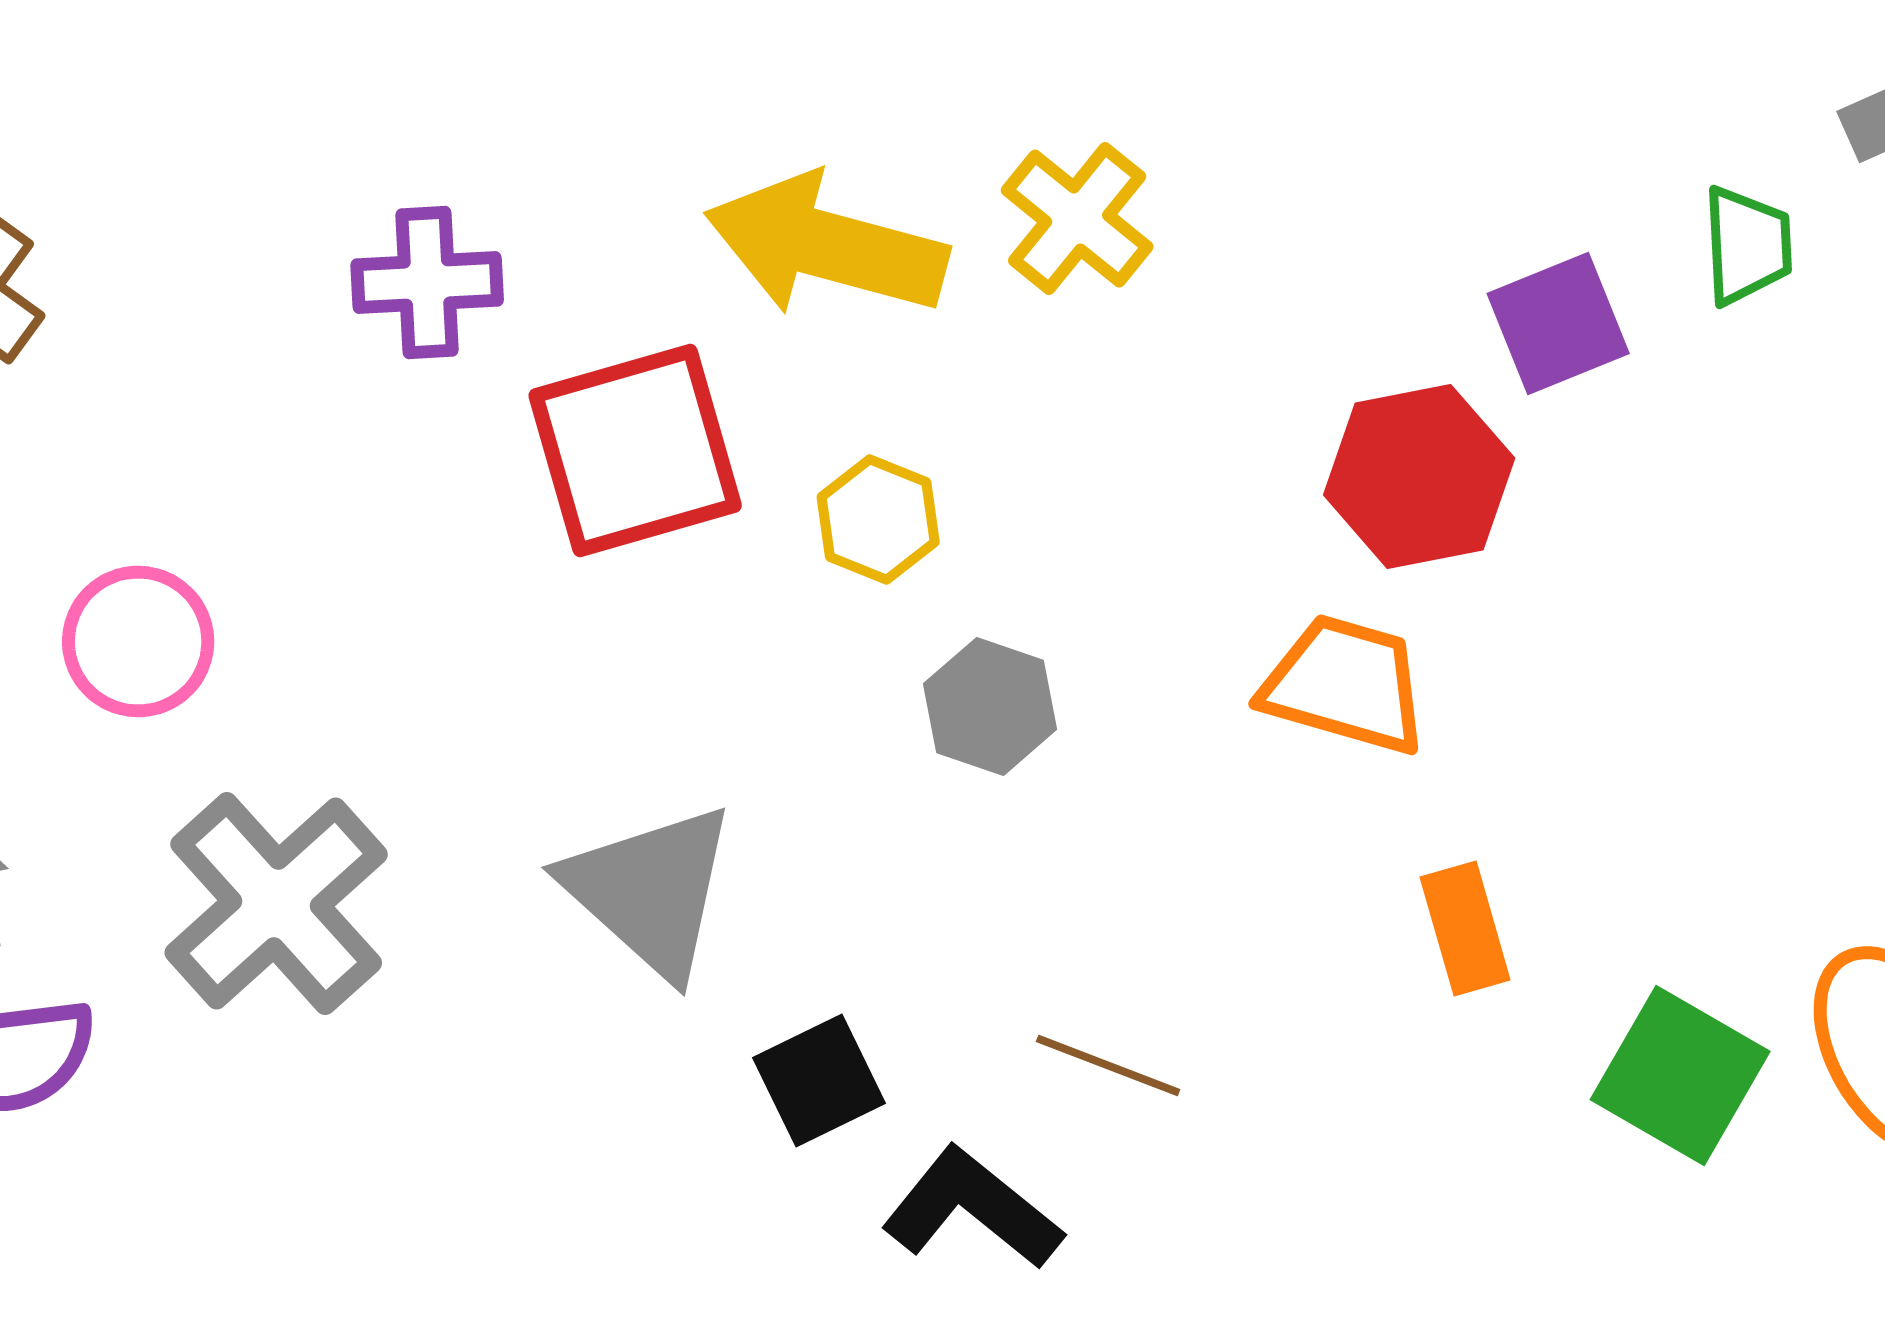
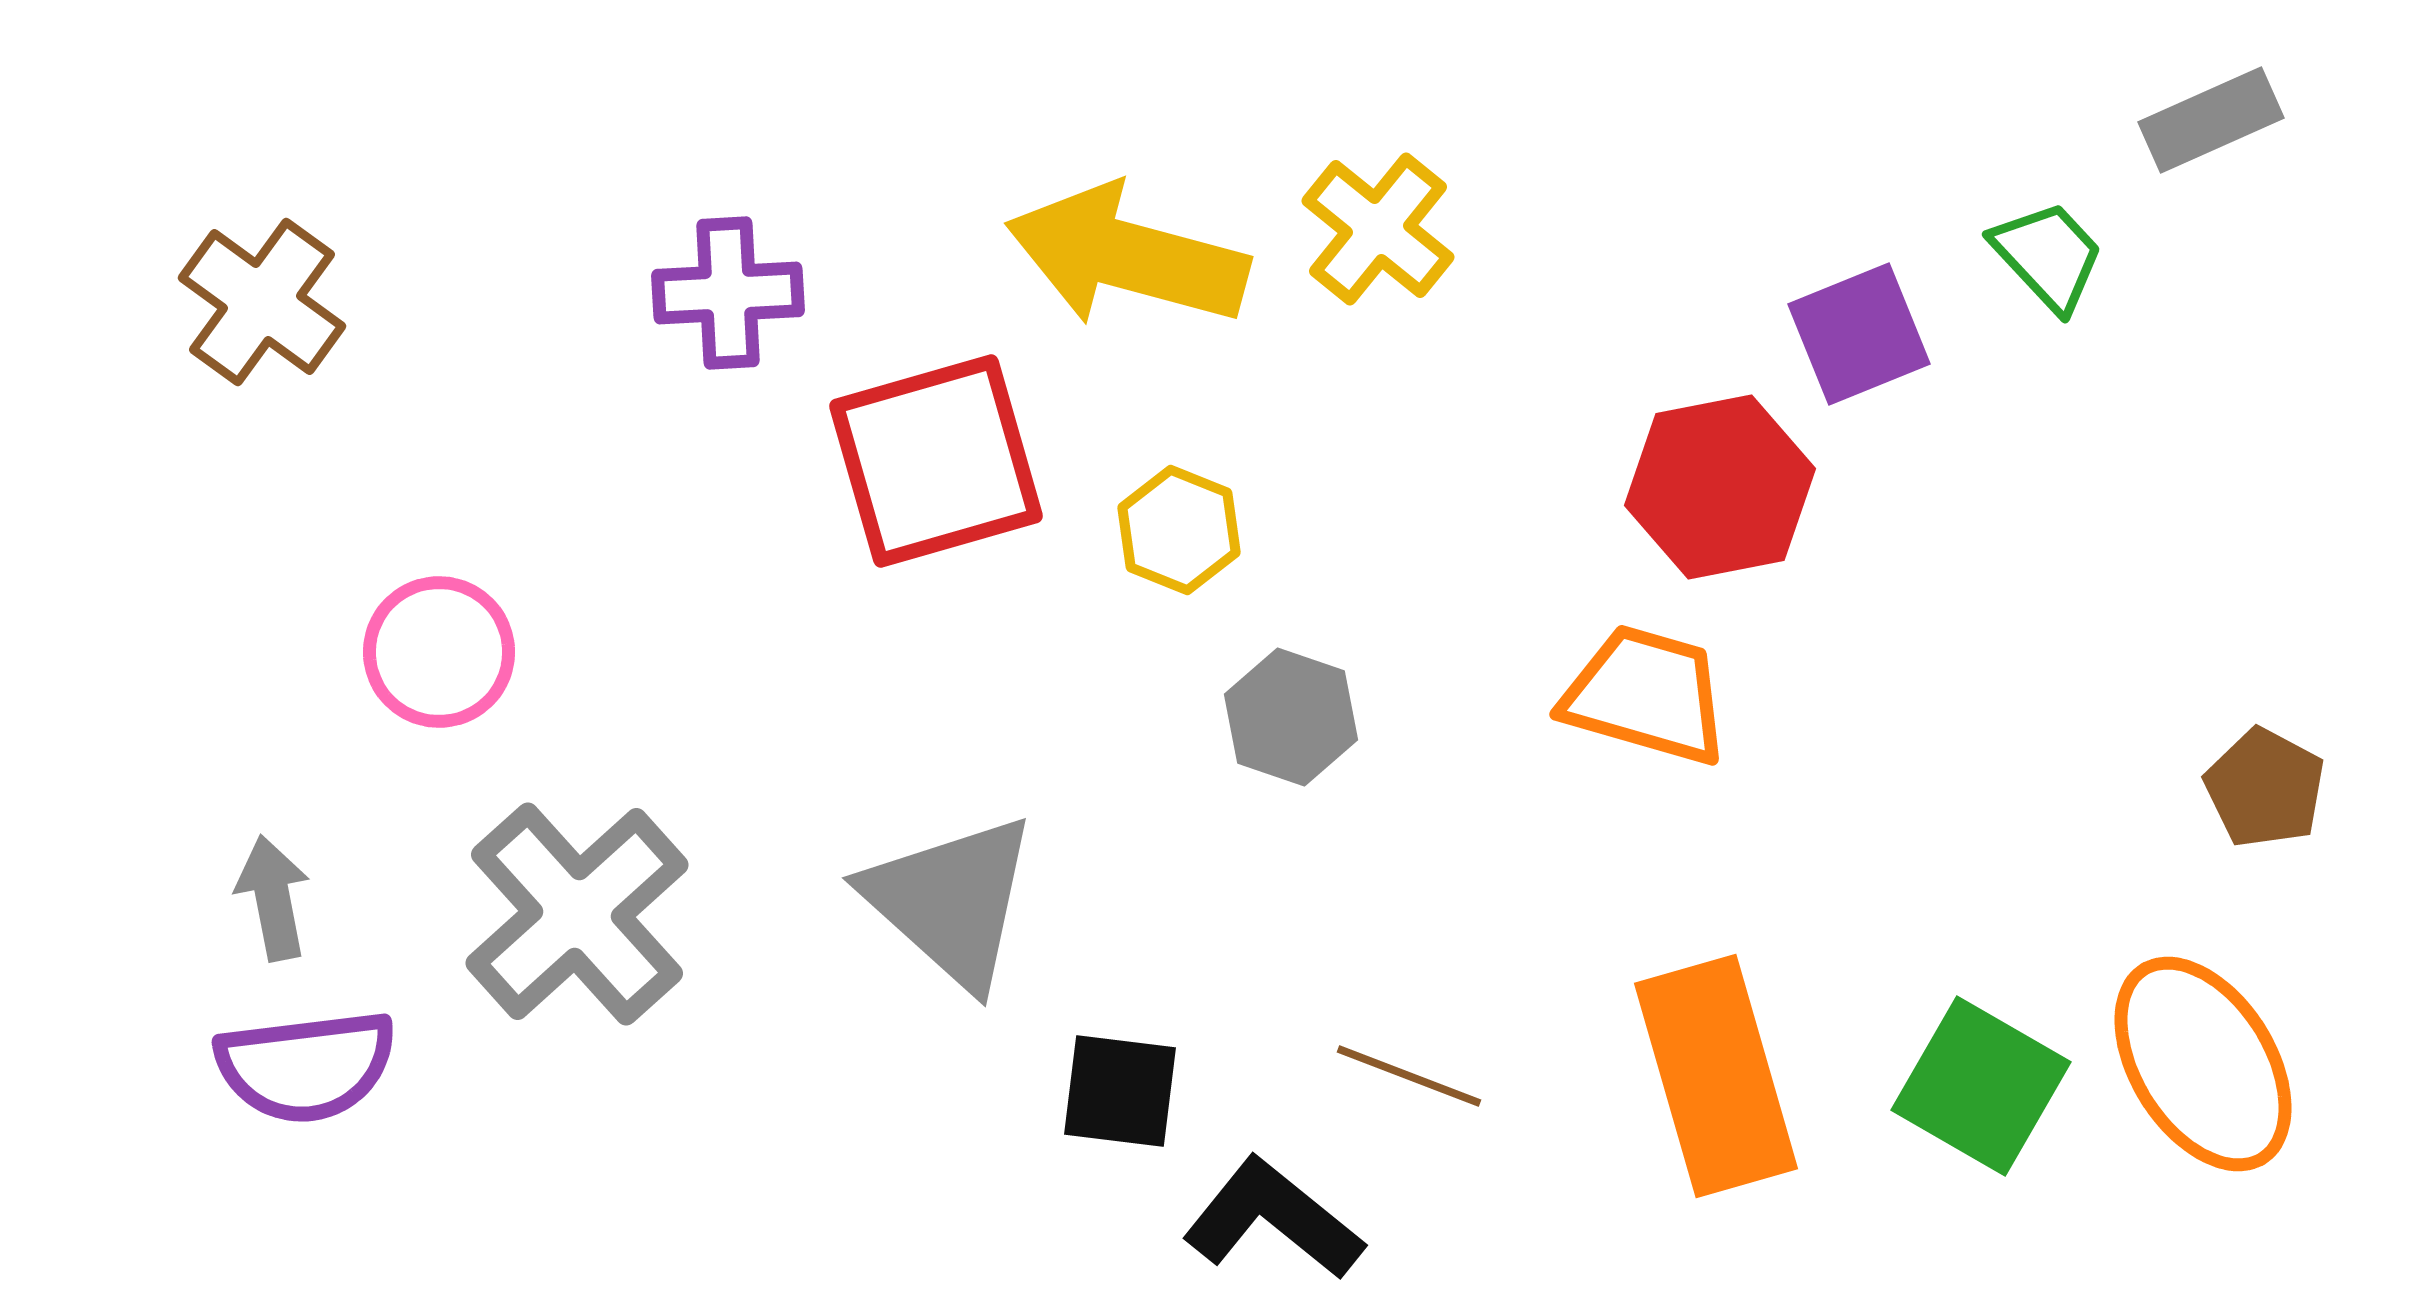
green trapezoid: (1747, 246) -> (2048, 256), turned -40
orange rectangle: (1465, 928) -> (1716, 1076), moved, size x1.8
black square: (819, 1080) -> (1120, 1091), turned 33

